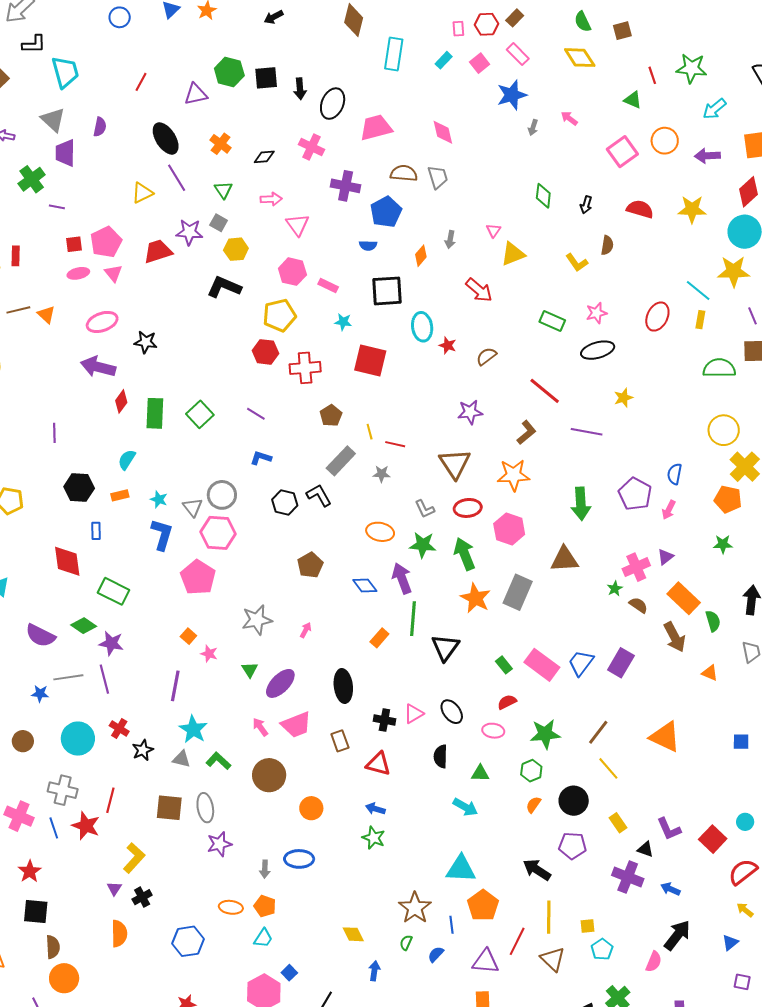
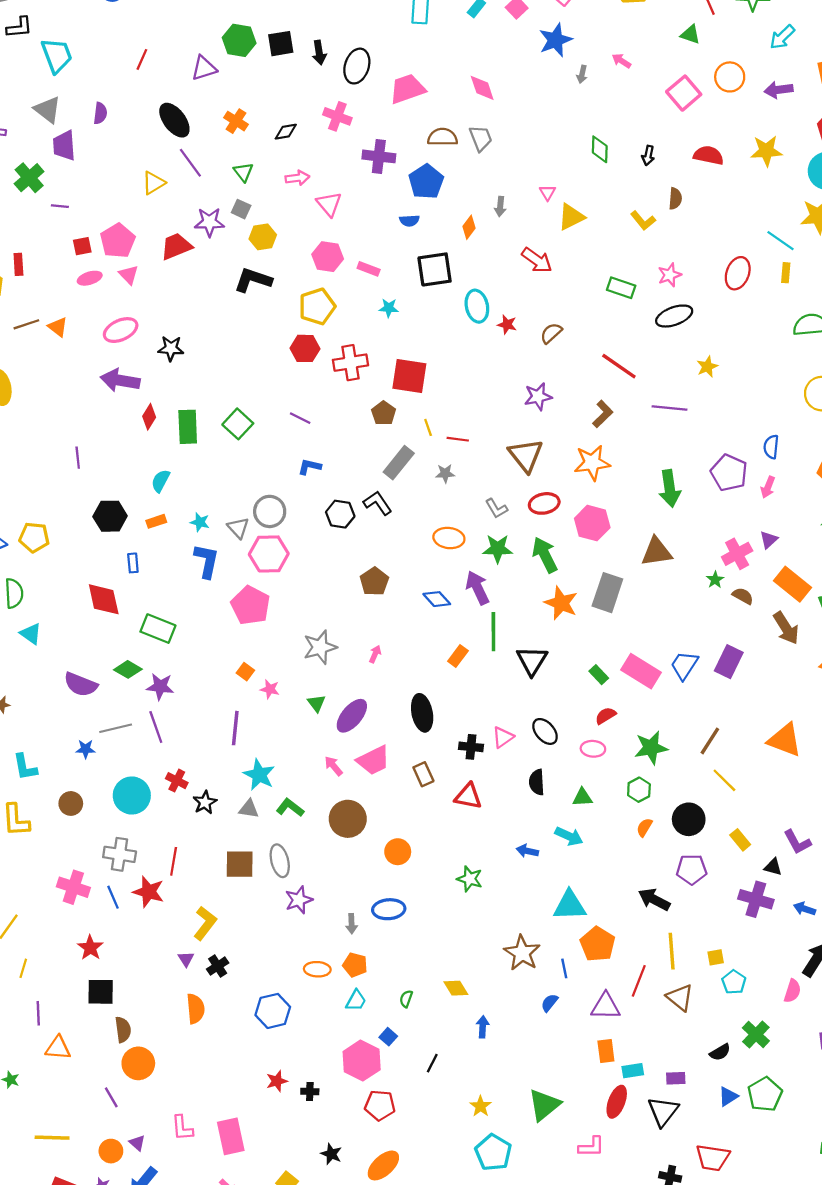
red square: (370, 361) -> (409, 376), moved
blue arrow: (375, 809) -> (527, 851), moved
green semicircle: (406, 943) -> (406, 999), moved

